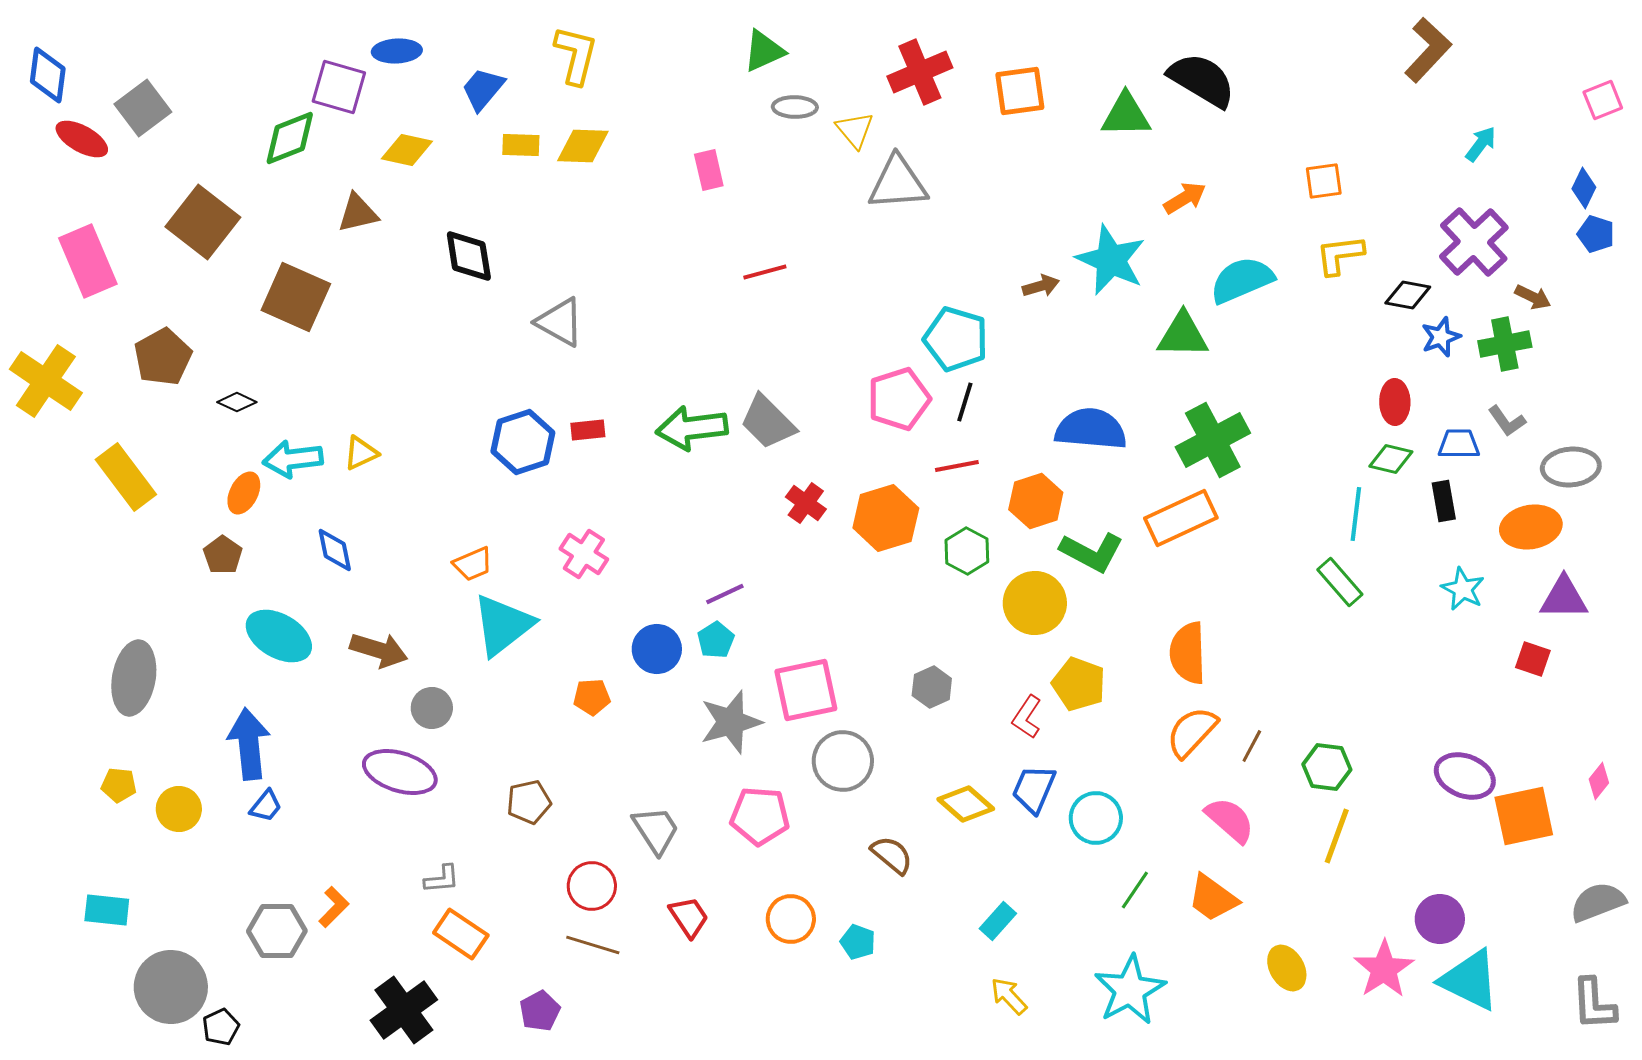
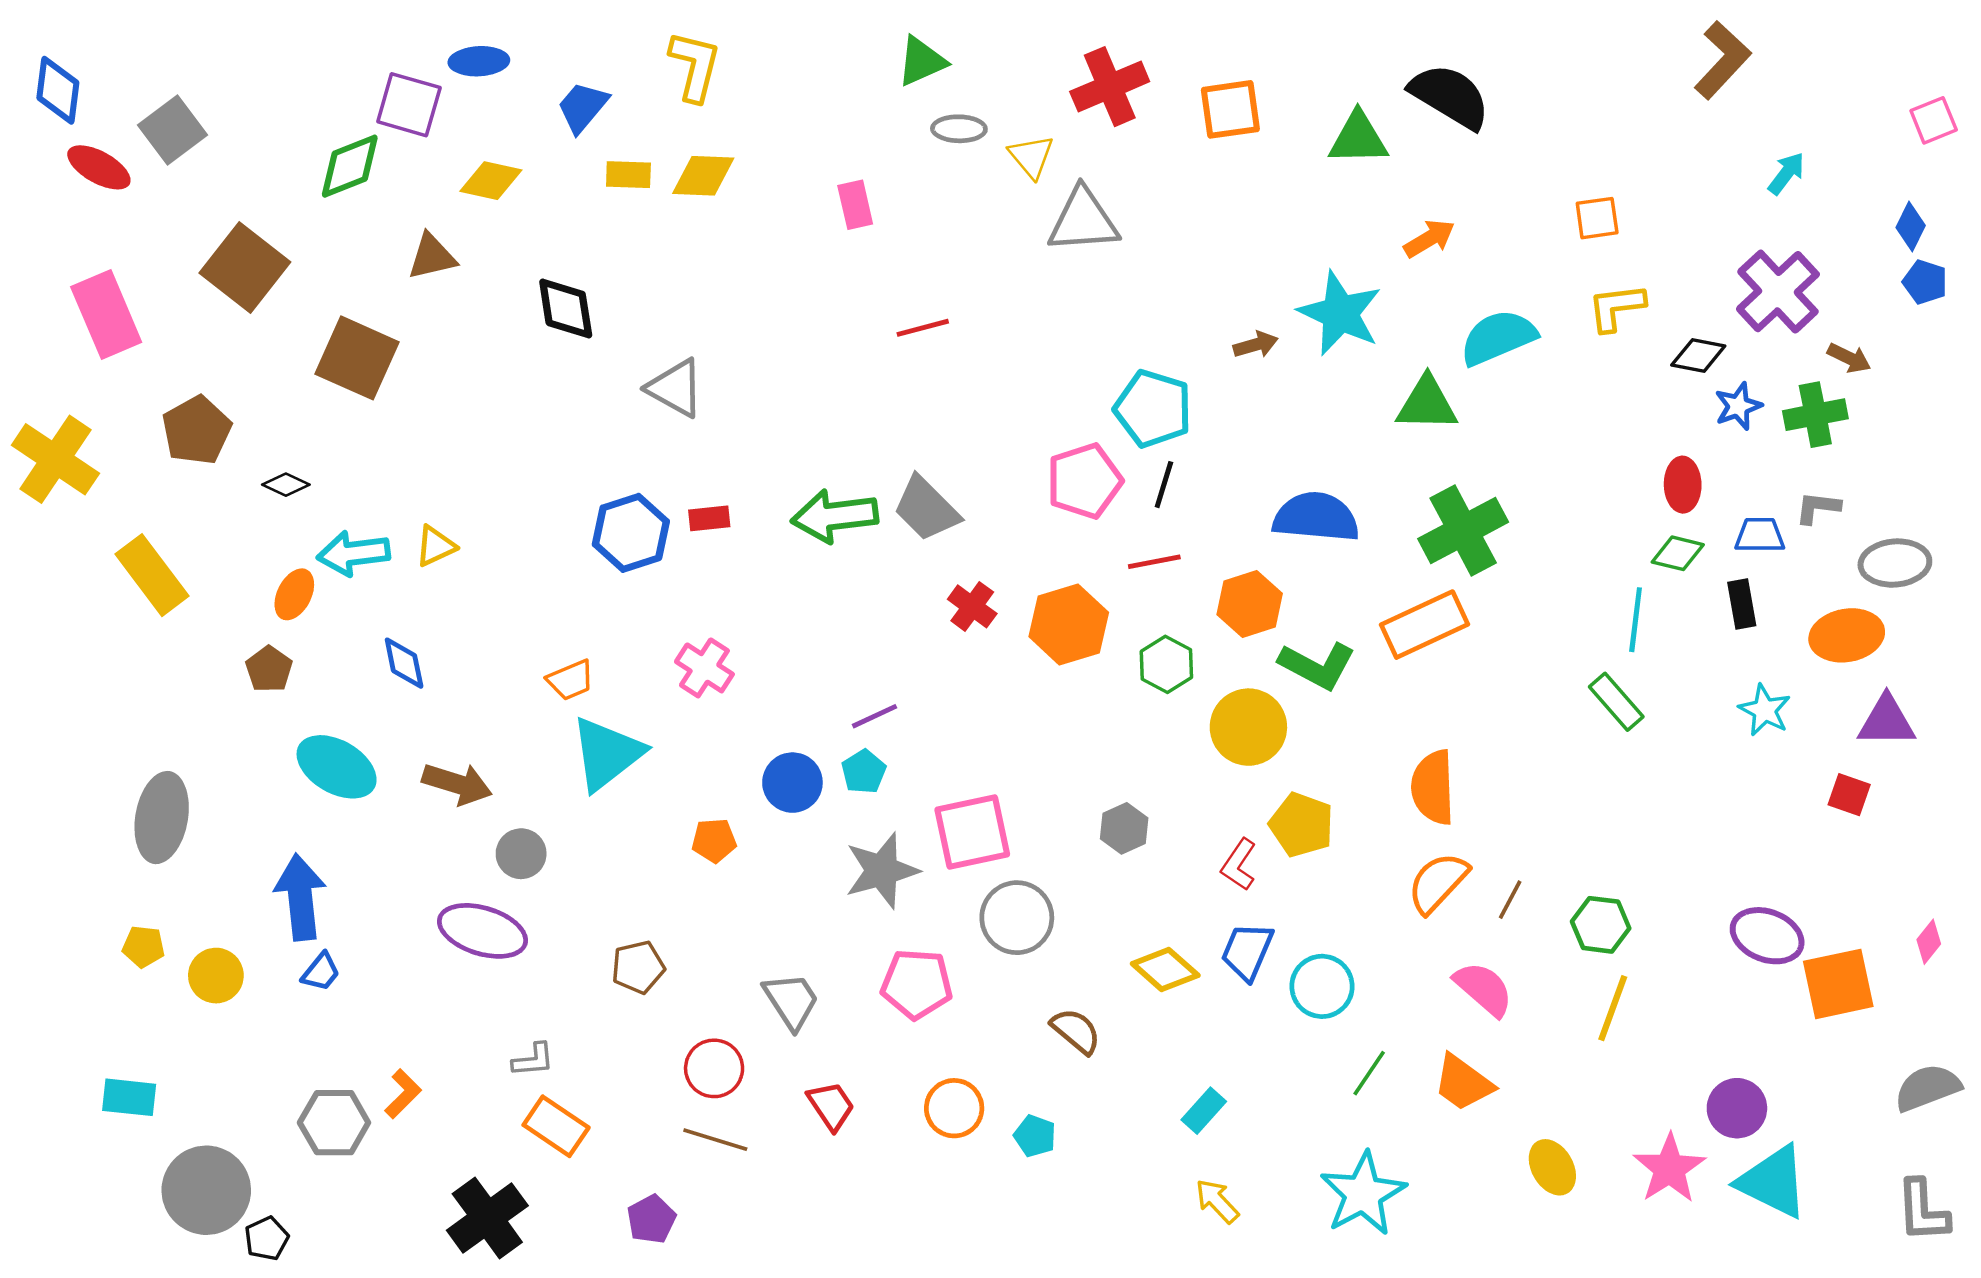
gray L-shape: (1507, 421) -> (1818, 508), turned 132

